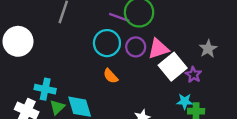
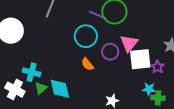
purple circle: (136, 47) -> (110, 52), moved
pink triangle: (158, 49) -> (129, 43), turned -36
white square: (173, 67) -> (140, 59), turned 30

